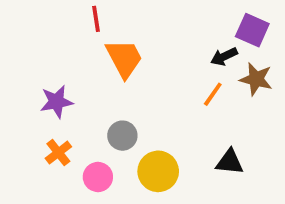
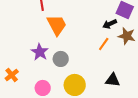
purple star: (56, 102) -> (40, 52), moved, turned -30
gray circle: (122, 136) -> (61, 59), moved
orange cross: (58, 153) -> (12, 75), moved

